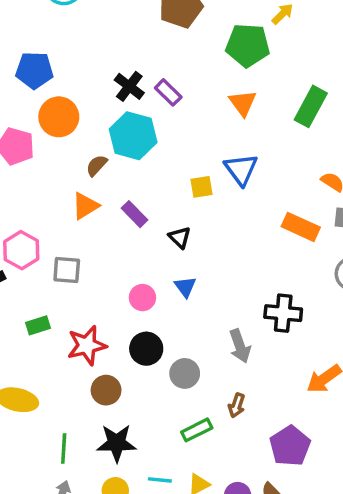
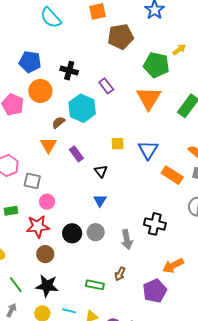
black cross: (129, 86) -> (69, 71), moved, turned -30
orange triangle: (243, 103) -> (149, 98), size x1.5
blue triangle: (241, 169) -> (148, 150), moved
orange triangle: (85, 206) -> (48, 145), turned -36
pink circle: (142, 298) -> (47, 202), moved
gray circle: (185, 373) -> (96, 232), moved
green rectangle: (197, 430) -> (95, 285), turned 30
purple pentagon: (290, 446) -> (155, 291), moved
green line: (64, 449) -> (16, 285), turned -48

